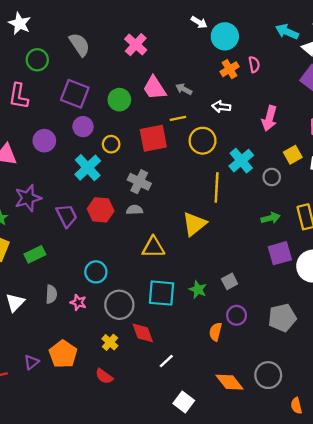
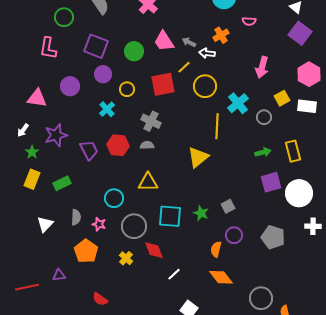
pink semicircle: (254, 64) -> (249, 21), turned 104
orange cross: (230, 69) -> (221, 35), moved
white arrow: (221, 107) -> (207, 53), moved
yellow line: (178, 118) -> (184, 67), turned -32
cyan cross: (88, 168) -> (107, 109), size x0.7
yellow triangle: (153, 247) -> (148, 182), moved
gray pentagon: (282, 318) -> (273, 237), turned 30
orange pentagon: (63, 354) -> (86, 251), moved
purple triangle: (31, 362) -> (59, 275), turned 32
gray circle: (268, 375) -> (261, 298), moved
red semicircle: (104, 376) -> (100, 299), moved
orange diamond: (230, 382) -> (221, 277), moved

